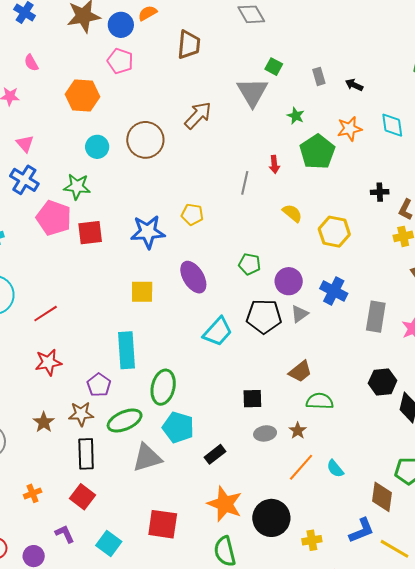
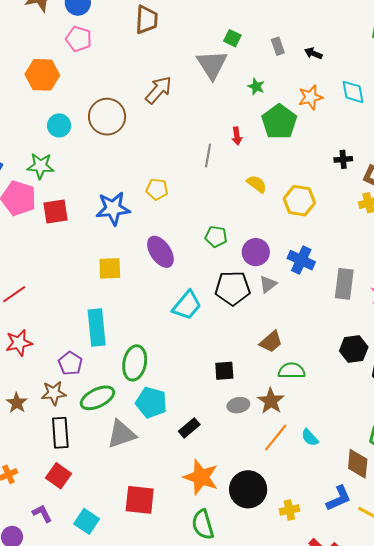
brown star: (298, 431) -> (271, 401), size x1.5

